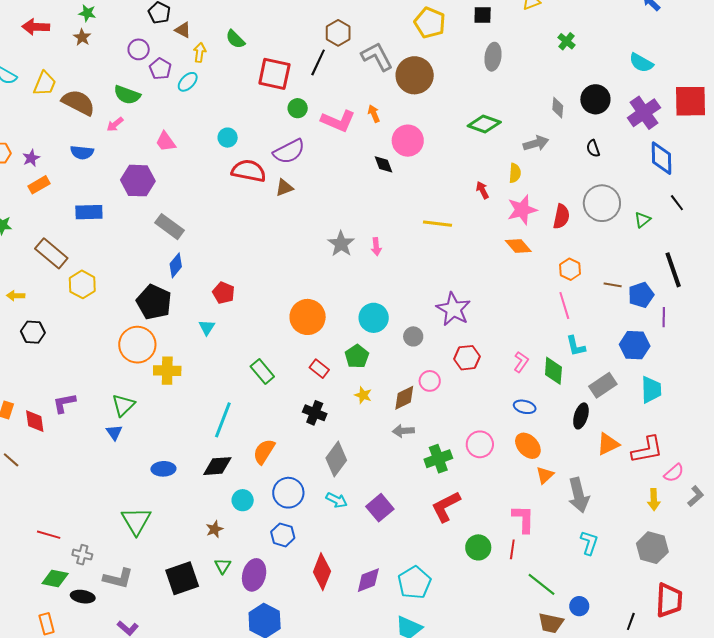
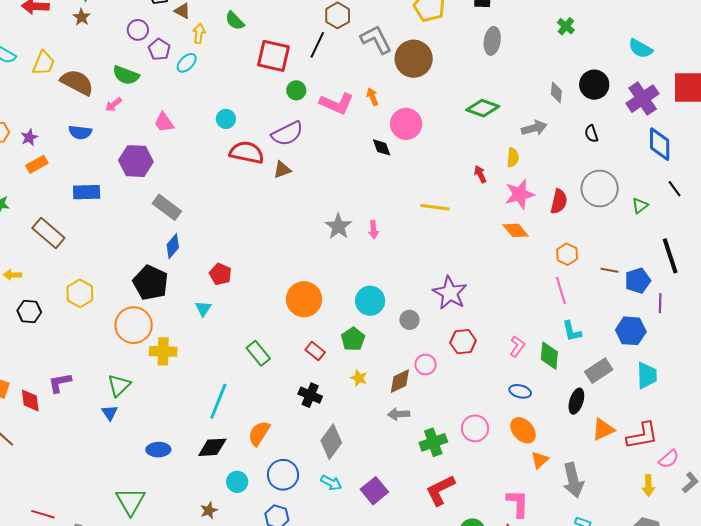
yellow hexagon: (82, 284) -> (80, 293), moved

